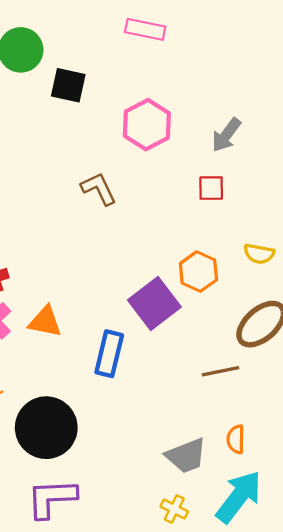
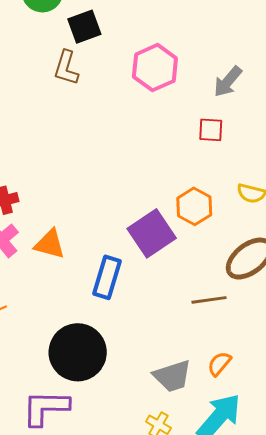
black square: (68, 85) -> (84, 27), turned -36
brown L-shape: (99, 189) -> (66, 68), moved, turned -141
black circle: (46, 428) -> (78, 352), moved
orange semicircle: (236, 439) -> (219, 364), turned 36

